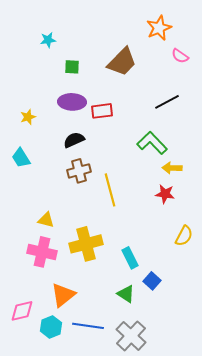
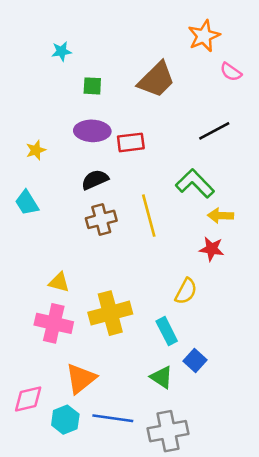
yellow line: (110, 190) -> (149, 216), moved
yellow semicircle: (184, 236) -> (186, 291), moved
gray cross: (131, 336) -> (168, 431), turned 36

